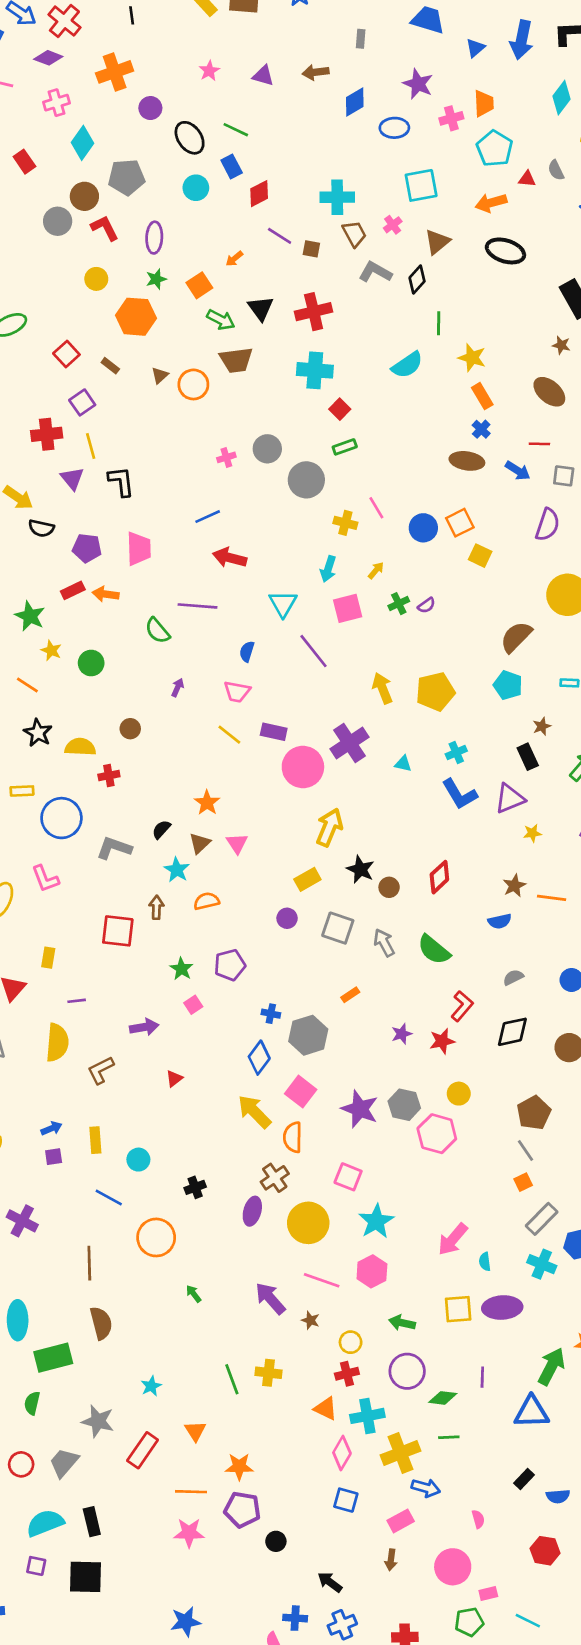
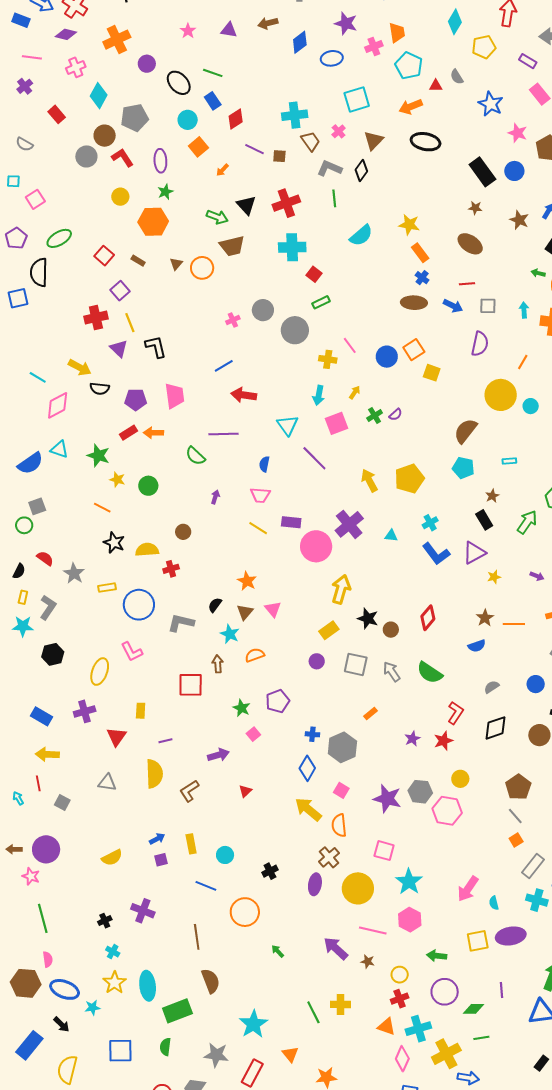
orange square: (199, 285) -> (198, 147), moved
green line: (439, 323) -> (334, 198), moved
pink square: (301, 1092) -> (341, 790), size x0.7
cyan star: (151, 1386) -> (253, 1024), size x1.8

